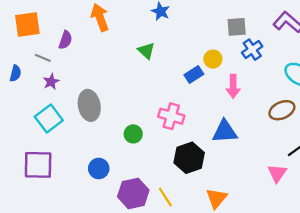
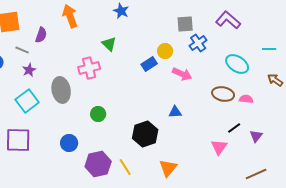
pink arrow: (233, 86) -> (182, 74), turned -66
brown ellipse: (282, 110) -> (223, 94), turned 35
pink cross: (171, 116) -> (89, 68), moved, turned -30
blue triangle: (225, 132) -> (175, 112), size x0.6

